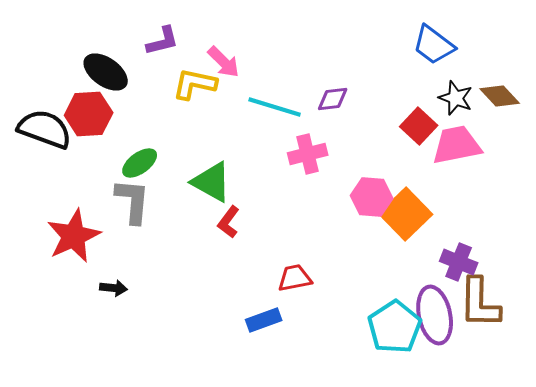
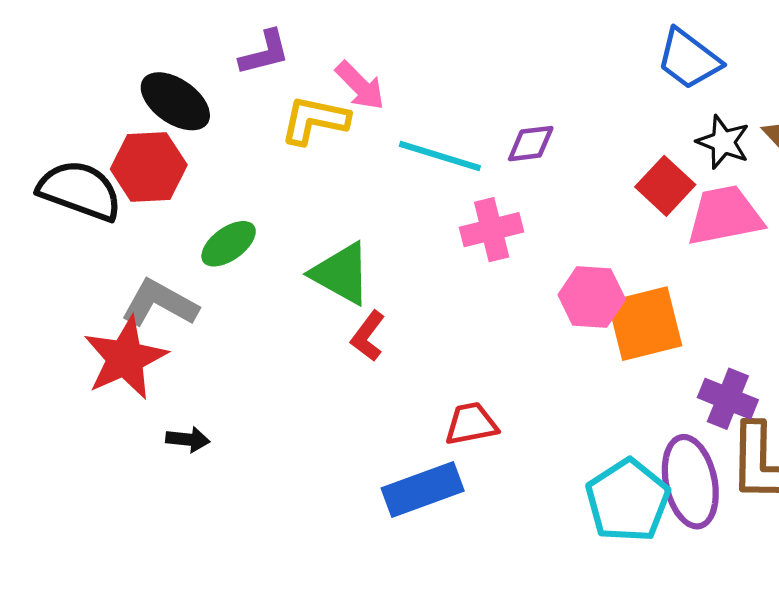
gray L-shape: (133, 201) -> (160, 303), moved, turned -66
orange square: (406, 214) -> (645, 324), turned 30
blue rectangle: (264, 320) -> (423, 489), size x1.4

